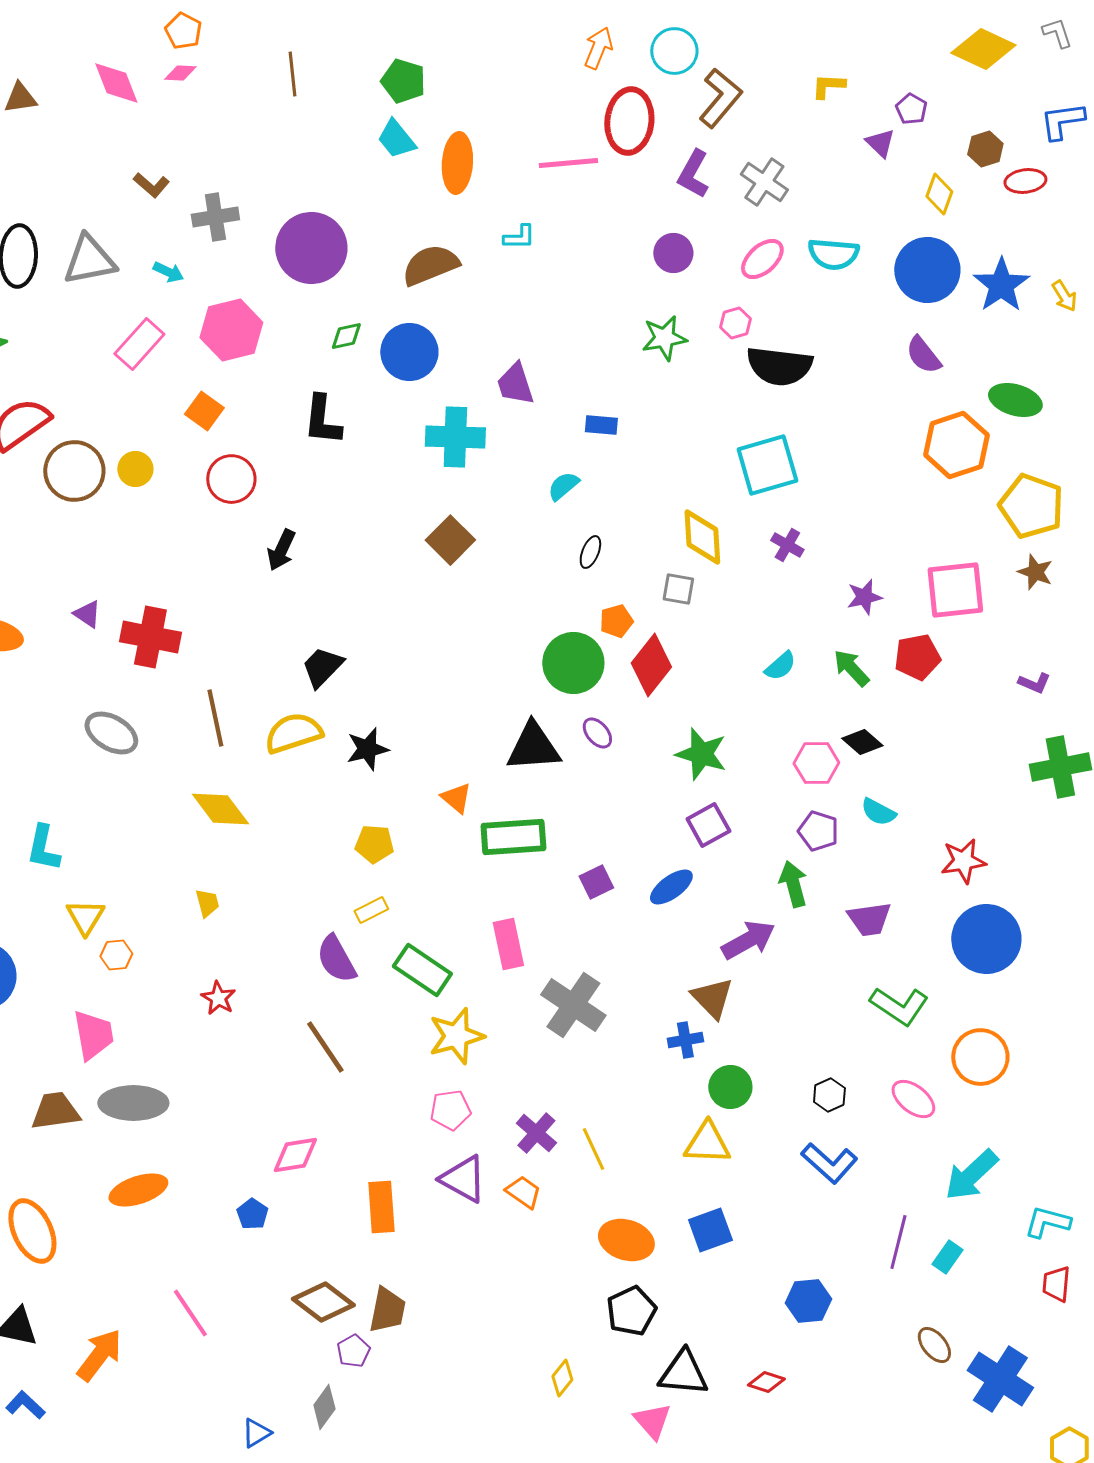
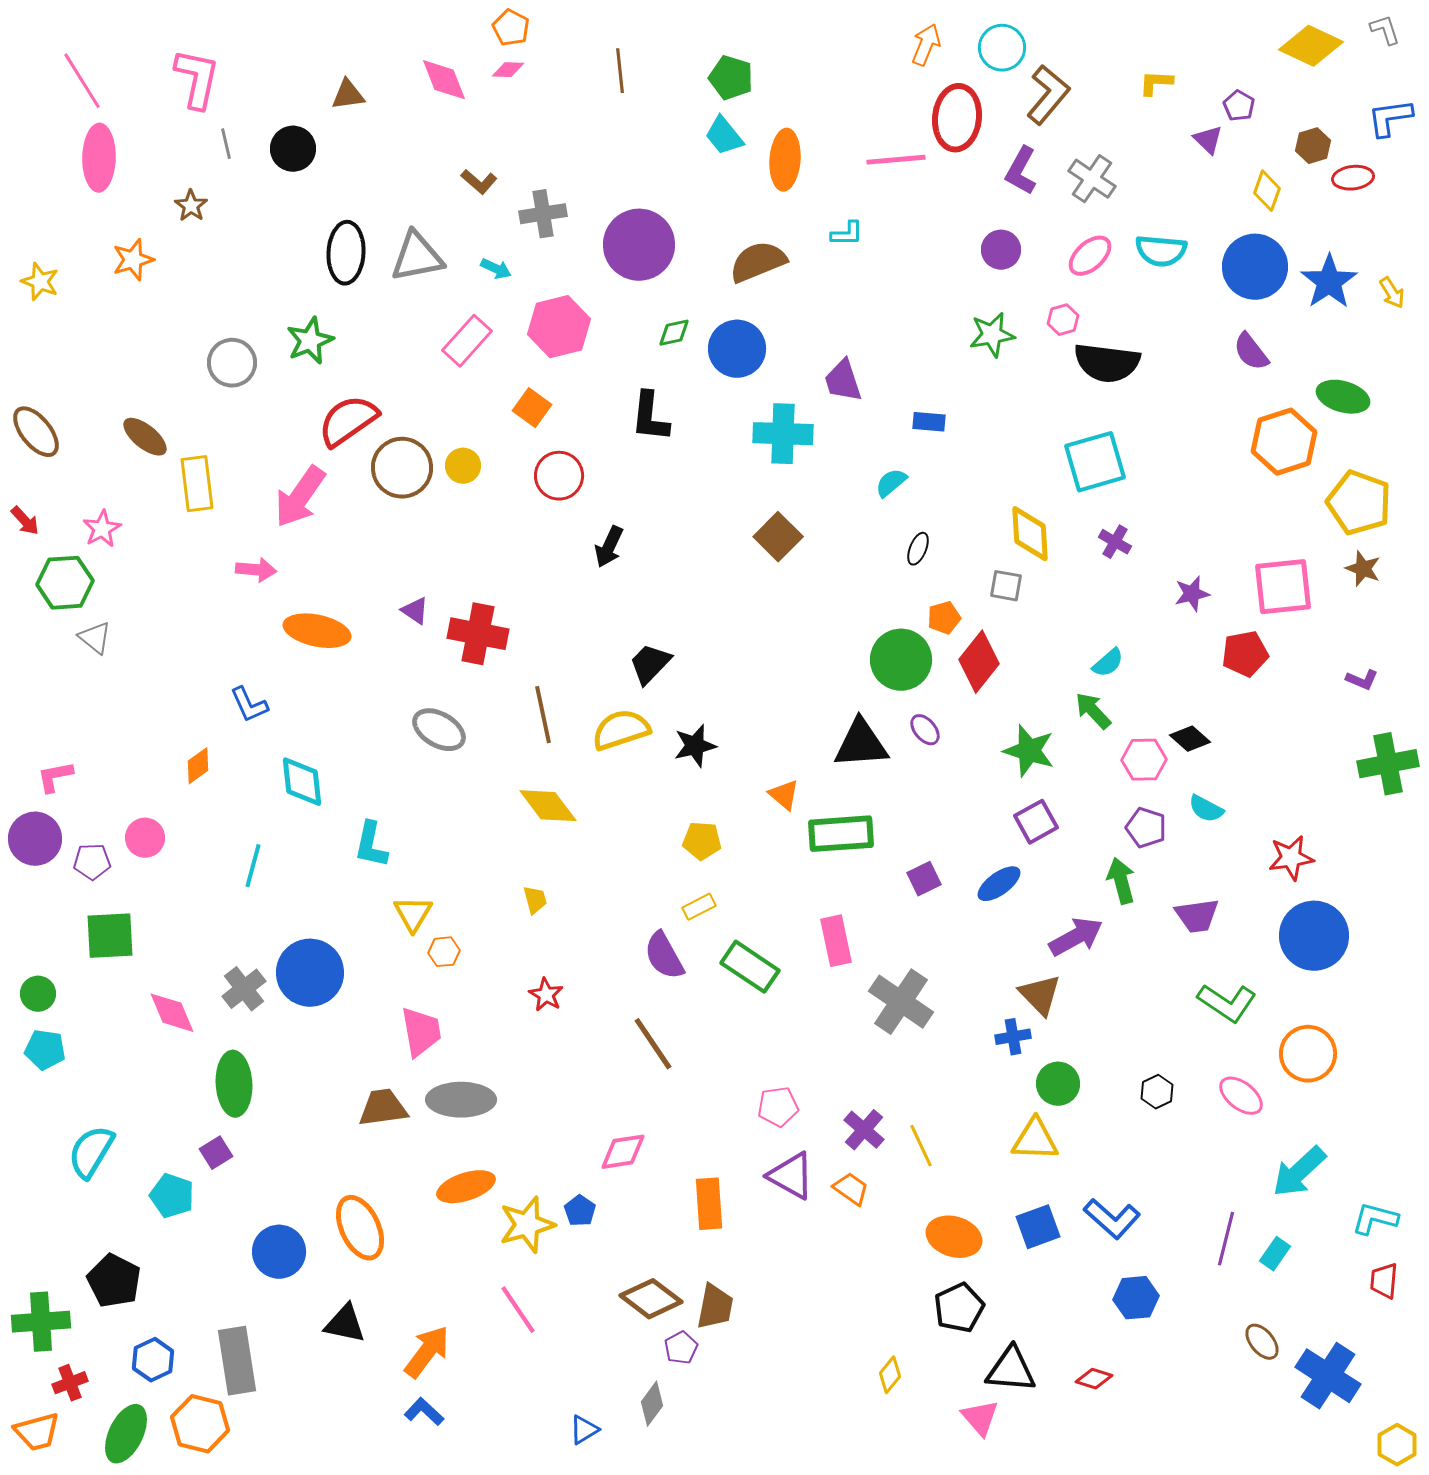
green arrow: (851, 668) -> (1093, 711), moved
yellow star: (456, 1036) -> (527, 1225), moved
blue L-shape: (829, 1163) -> (1112, 1219), moved
blue L-shape: (25, 1405) -> (424, 1412), moved

